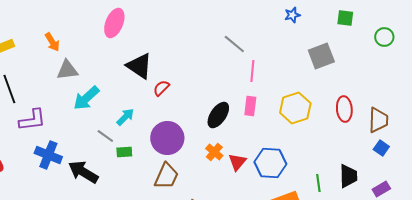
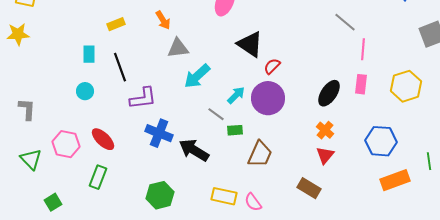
purple circle: (167, 138) -> (268, 98), moved
red triangle: (237, 162) -> (325, 155), moved
brown trapezoid: (166, 176) -> (260, 154), moved

